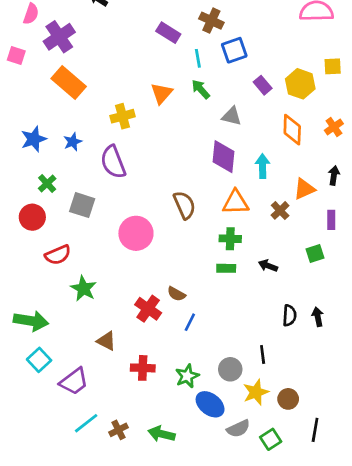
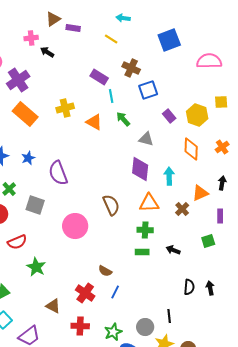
cyan line: (198, 58) -> (111, 96), moved
orange triangle: (162, 93) -> (94, 122), turned -42
yellow cross: (123, 116) -> (65, 108), moved
red cross: (148, 309) -> (85, 293), moved

